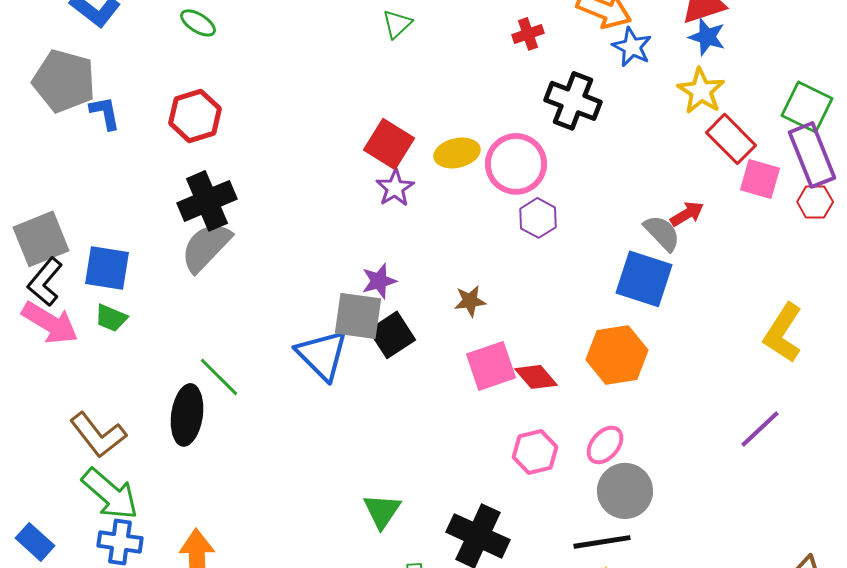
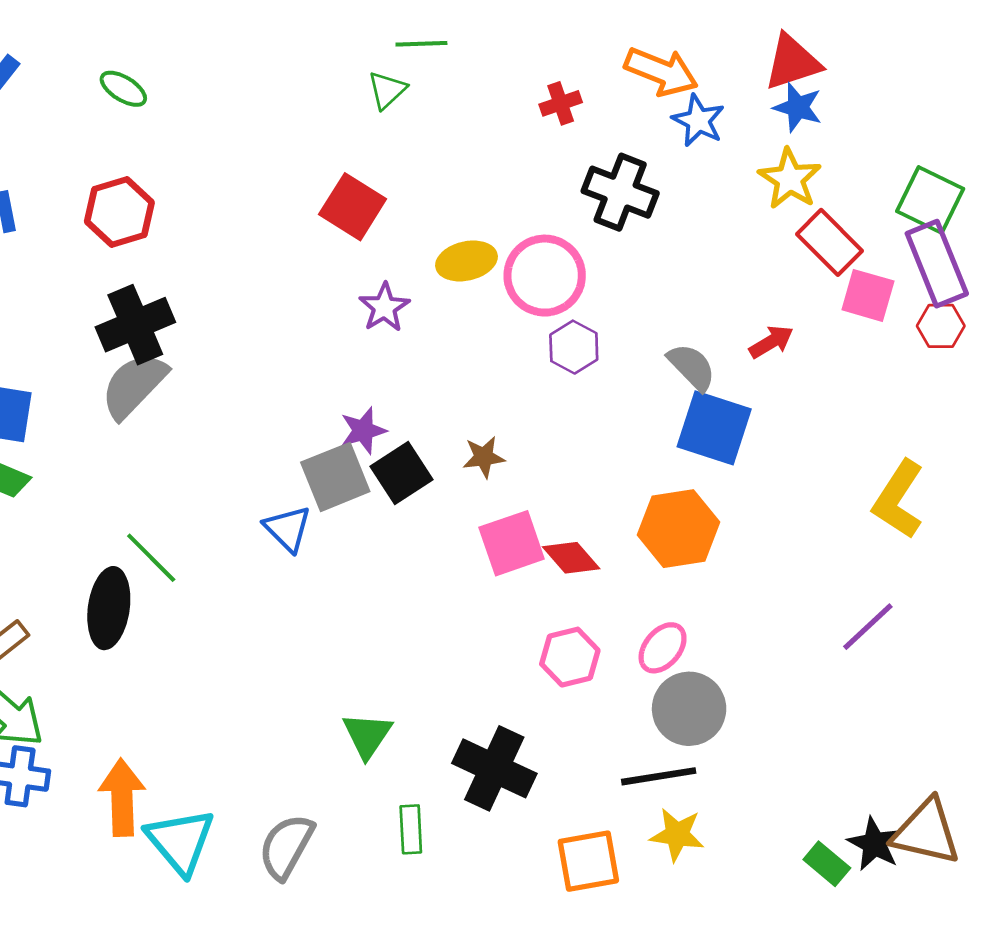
red square: (389, 144) -> (353, 207), moved
gray semicircle: (662, 233) -> (692, 367), moved
gray square: (358, 316) -> (335, 477), turned -30
black square: (392, 335) -> (402, 473), moved
blue triangle: (322, 355) -> (288, 529), size x0.7

